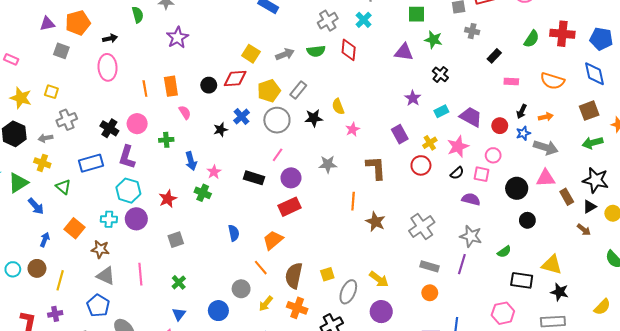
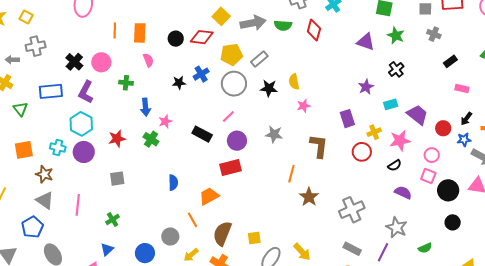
gray arrow: (285, 54) -> (253, 23), size x1.4
pink square: (482, 174) -> (428, 176), moved
orange square: (75, 228) -> (24, 150), turned 30

